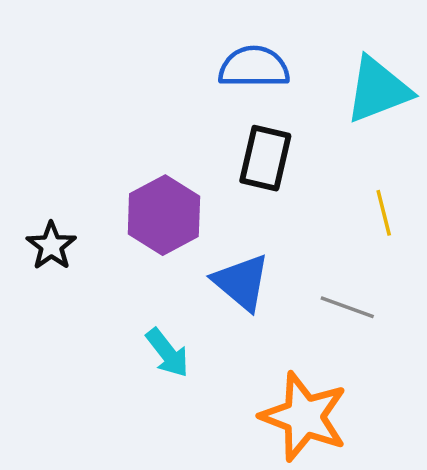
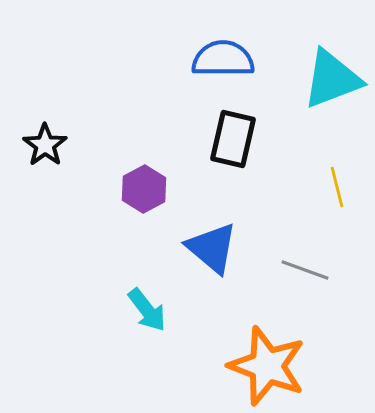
purple hexagon: (164, 215) -> (144, 189), size x0.7
black star: (51, 246) -> (45, 145), moved

